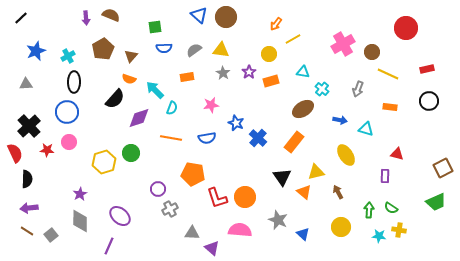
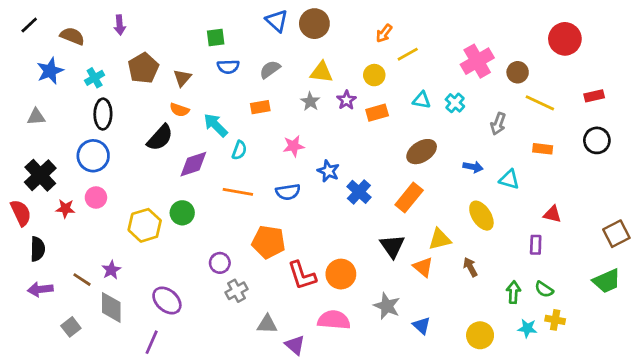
brown semicircle: (111, 15) -> (72, 36), moved
yellow triangle: (221, 50) -> (321, 72), moved
cyan cross: (322, 89) -> (455, 103), moved
yellow circle: (341, 227) -> (480, 335), moved
brown line: (27, 231) -> (82, 280), moved

